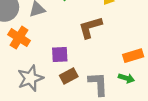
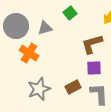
purple square: (60, 54) -> (94, 68), moved

